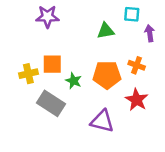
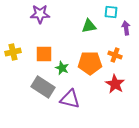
yellow cross: (28, 74) -> (13, 52), moved
purple triangle: (102, 121) -> (70, 99), moved

